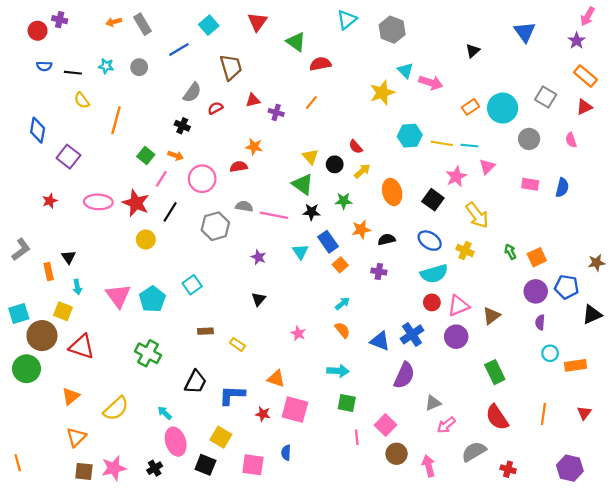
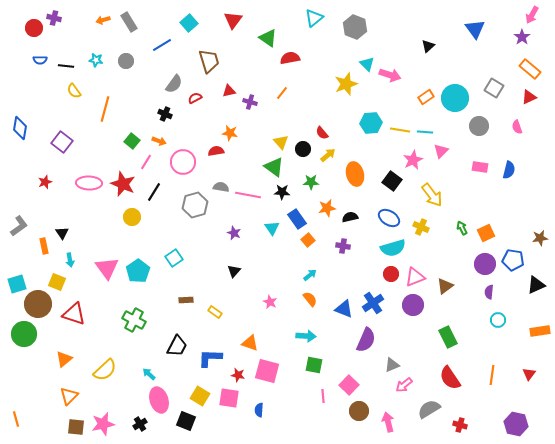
blue diamond: (38, 130) -> (20, 128), moved
orange rectangle: (575, 365) -> (540, 331), moved
pink square: (253, 465) -> (229, 398), moved

